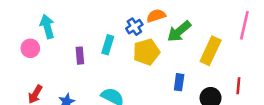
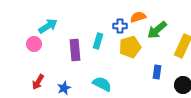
cyan arrow: (47, 27) -> (48, 26), turned 72
blue cross: (134, 27) -> (120, 26), turned 32
purple rectangle: (80, 56) -> (75, 50), size x1.5

